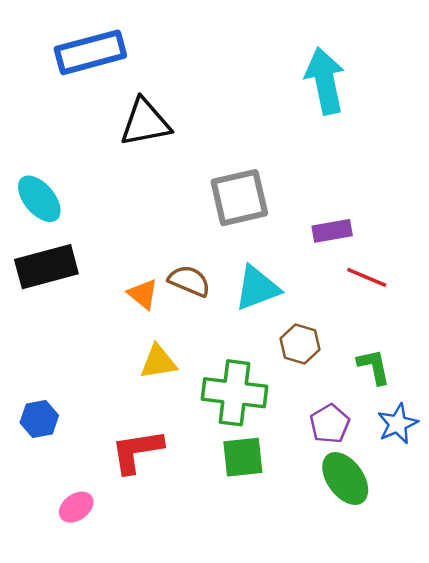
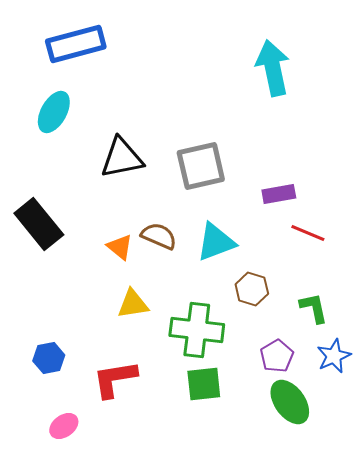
black triangle: (145, 123) -> (122, 158), moved
cyan ellipse: (39, 199) -> (54, 112), moved, turned 69
black rectangle: (46, 267) -> (39, 224), turned 66
blue hexagon: (39, 419) -> (49, 358), moved

